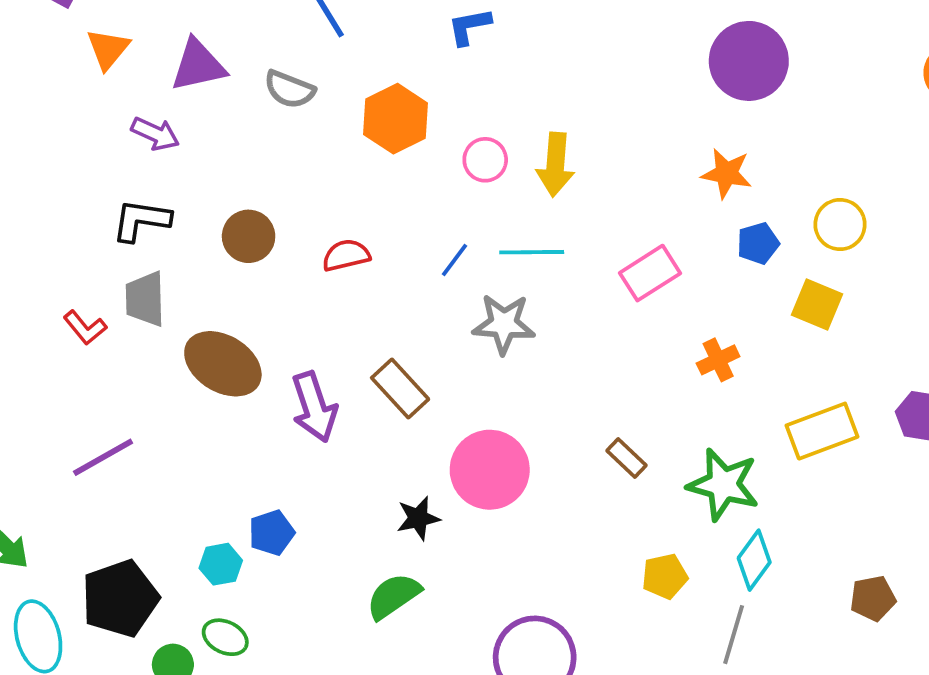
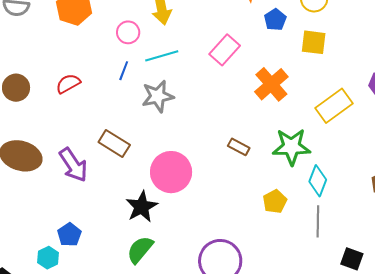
pink circle: (485, 160) -> (128, 32), moved
orange cross: (718, 360) -> (271, 84), size x1.6
black star: (418, 518) -> (142, 207), size x1.4

